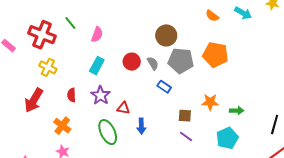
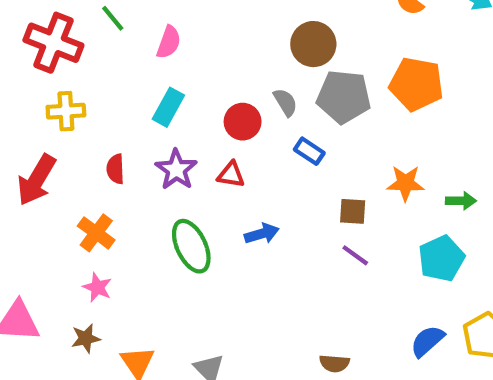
red circle: (132, 62) -> (243, 122), moved
yellow cross: (48, 67) -> (66, 111), turned -30
red triangle: (123, 108) -> (231, 175), moved
blue arrow: (141, 126) -> (262, 234), turned -105

